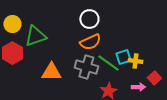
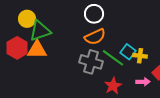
yellow circle: (12, 24) -> (27, 19), moved
cyan square: (123, 57) -> (128, 52), turned -35
orange triangle: (51, 72) -> (37, 50), moved

